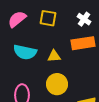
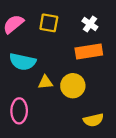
yellow triangle: (54, 56) -> (45, 82), moved
yellow circle: (57, 84) -> (73, 86), moved

